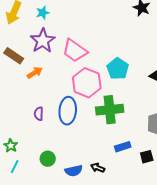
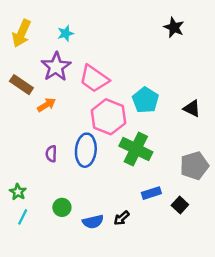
cyan star: (43, 13) -> (66, 33), moved
green cross: (110, 110) -> (136, 149), turned 32
black square: (147, 157) -> (180, 205), turned -32
black arrow: (98, 168) -> (122, 218), turned -64

